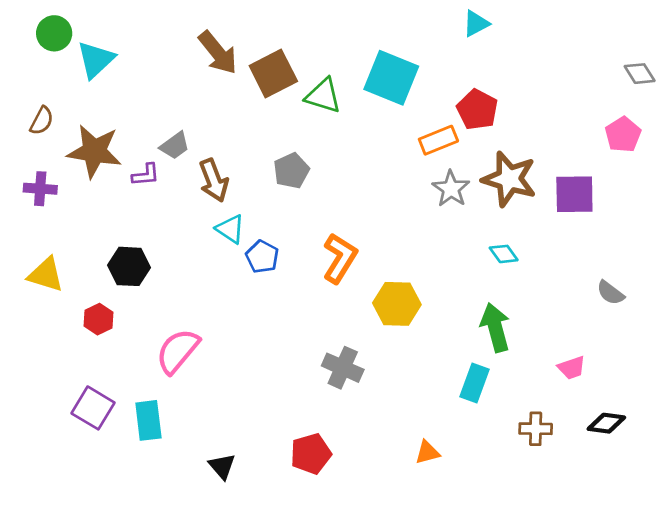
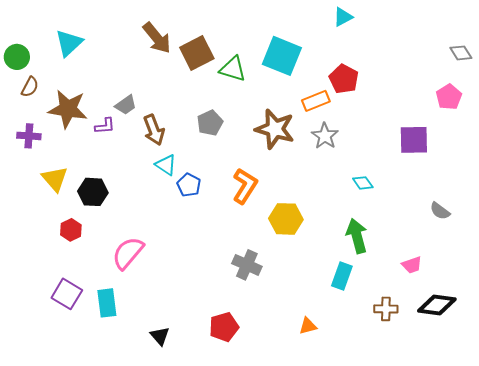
green circle: (54, 33) -> (17, 57), moved
brown star: (509, 179) -> (275, 129), moved
yellow triangle: (46, 275) -> (55, 179), moved, turned 32
black diamond: (606, 423) -> (437, 305), size x1.4

